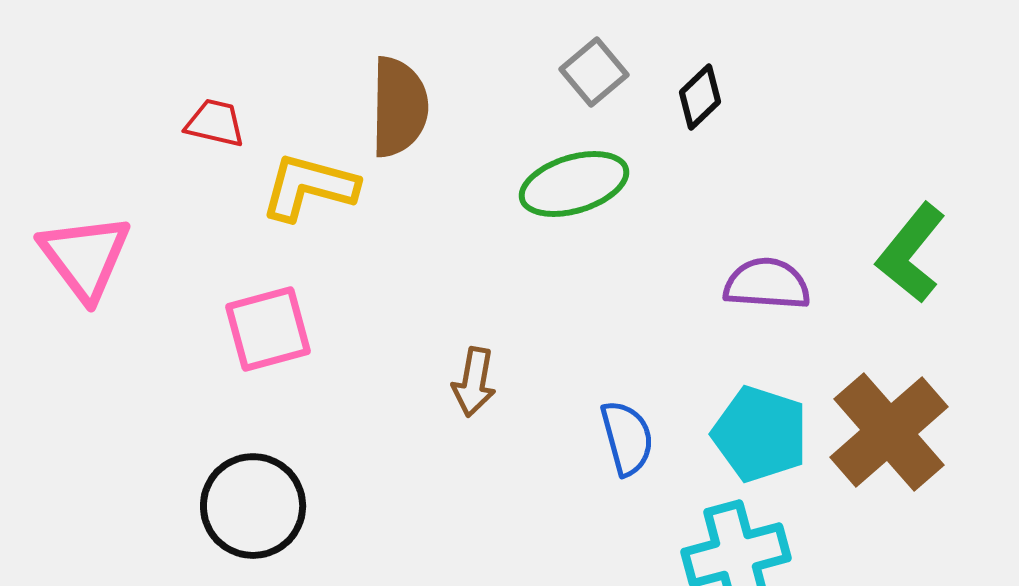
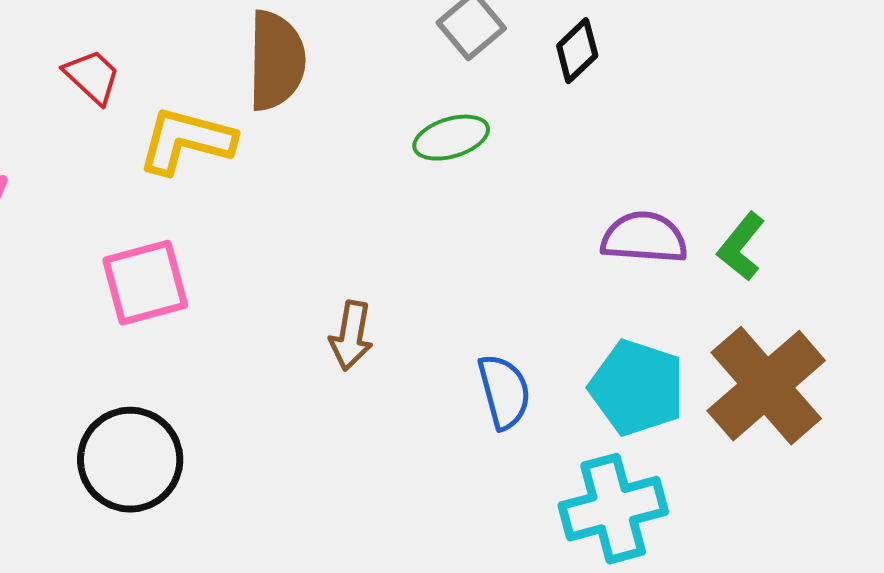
red trapezoid: (215, 123) -> (92, 77), turned 30
green ellipse: (574, 184) -> (451, 138), size x0.7
green L-shape: (911, 253) -> (741, 247), moved, size x0.7

